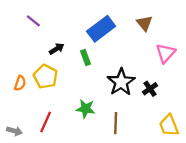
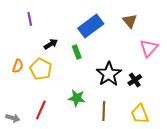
purple line: (33, 21) -> (30, 19), turned 40
orange semicircle: (20, 83) -> (18, 66), moved
yellow trapezoid: (169, 125) -> (140, 114), moved

